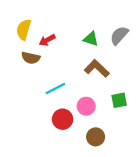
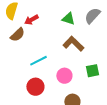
brown semicircle: (31, 58) -> (17, 35), turned -56
red circle: (63, 119) -> (35, 87), moved

